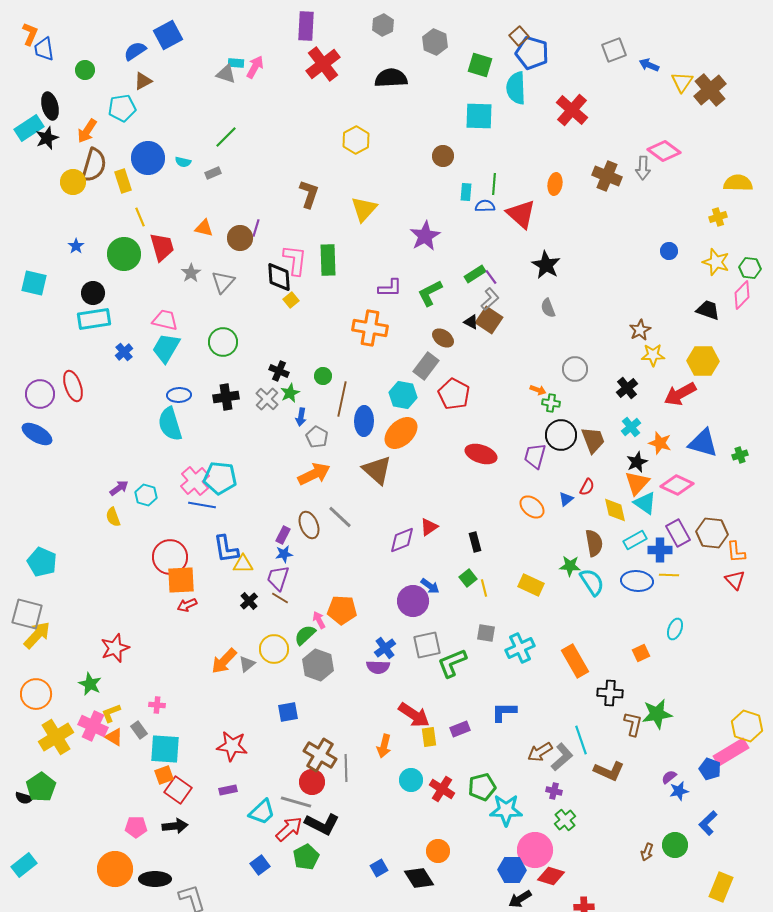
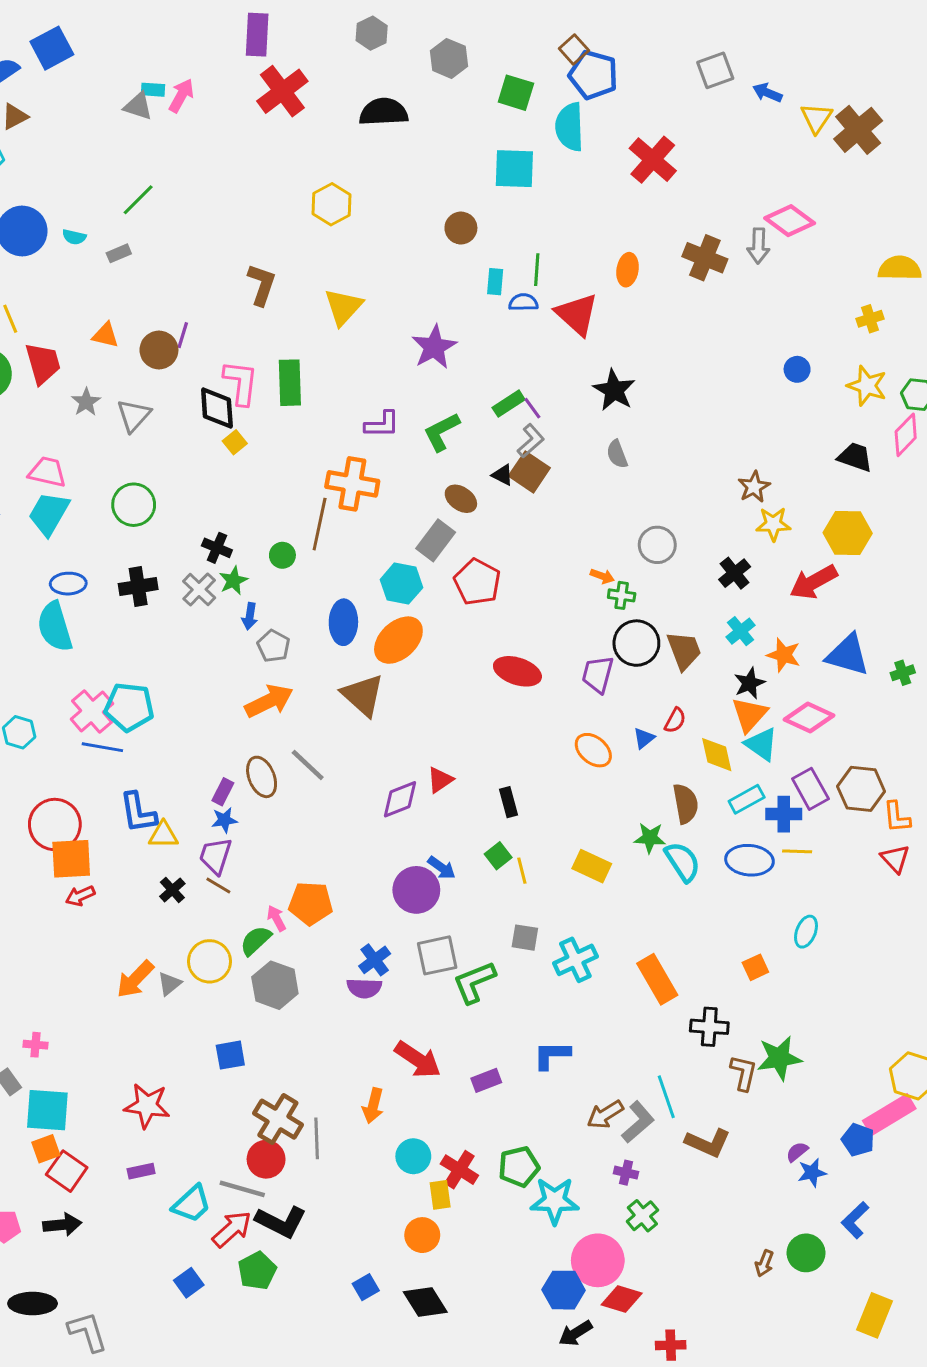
brown line: (342, 399) -> (320, 524), moved
yellow rectangle: (429, 737) -> (440, 1195), moved
orange circle: (438, 851) -> (422, 1235), moved

